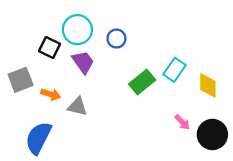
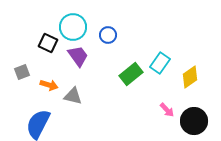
gray square: (21, 80) -> (22, 72), size x0.7
yellow diamond: (208, 85) -> (190, 77), turned 55

